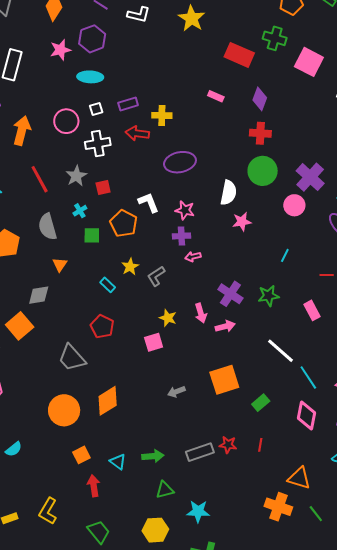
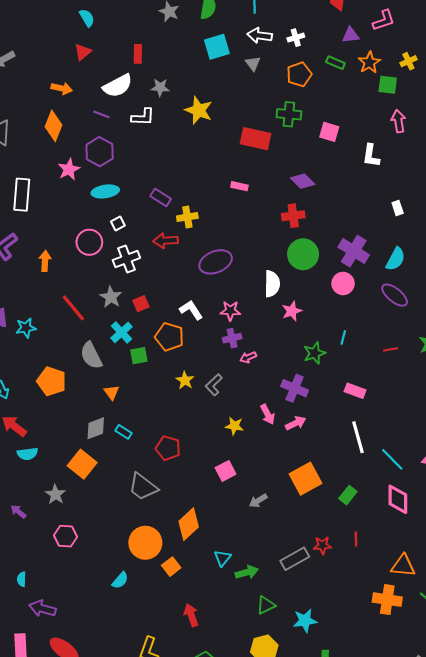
pink square: (309, 62) -> (329, 132), size x0.7
purple diamond: (260, 99) -> (303, 181), moved, turned -55
purple rectangle: (128, 104) -> (161, 198), moved, turned 60
orange arrow: (22, 131) -> (45, 261), size x0.7
cyan cross: (80, 211) -> (122, 332), size x1.5
cyan rectangle: (108, 285) -> (124, 432), moved
green star: (269, 296) -> (315, 353), moved
pink rectangle: (312, 310) -> (355, 391), moved, turned -30
pink square: (154, 342) -> (226, 471), moved
white line: (281, 351) -> (358, 437), turned 44
cyan semicircle: (14, 449) -> (120, 580), moved
orange square: (81, 455) -> (171, 567), moved
cyan triangle: (118, 462) -> (223, 558), moved, turned 42

